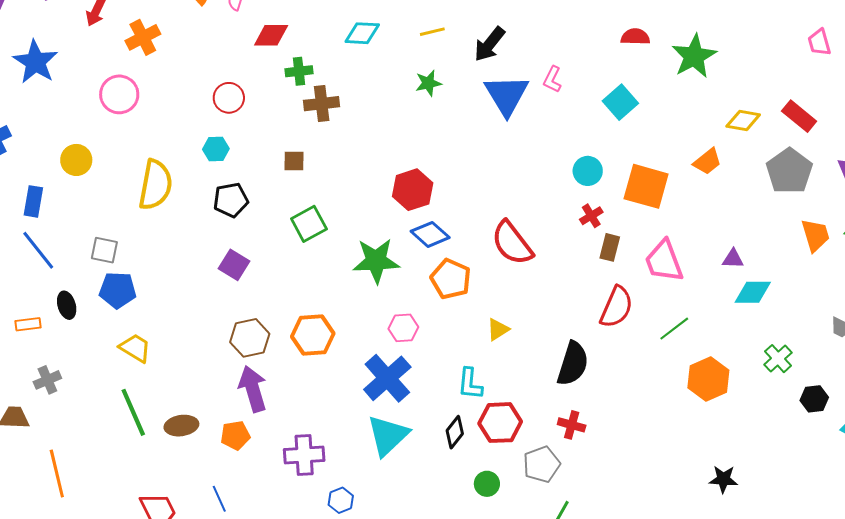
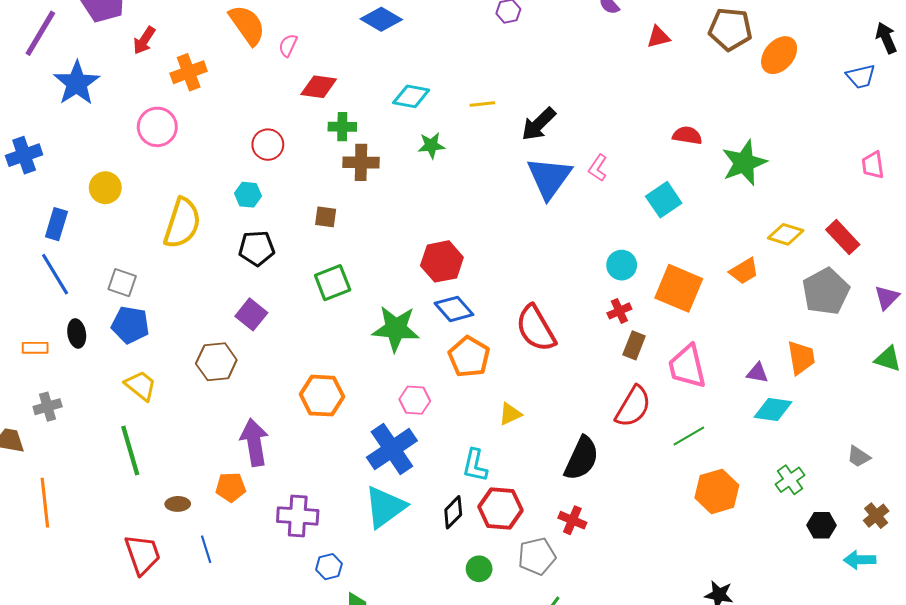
green star: (428, 83) -> (431, 145), moved
orange trapezoid: (815, 235) -> (801, 358), moved
brown hexagon: (250, 338) -> (216, 362), moved
brown ellipse: (181, 426) -> (178, 504), moved, size x0.7

